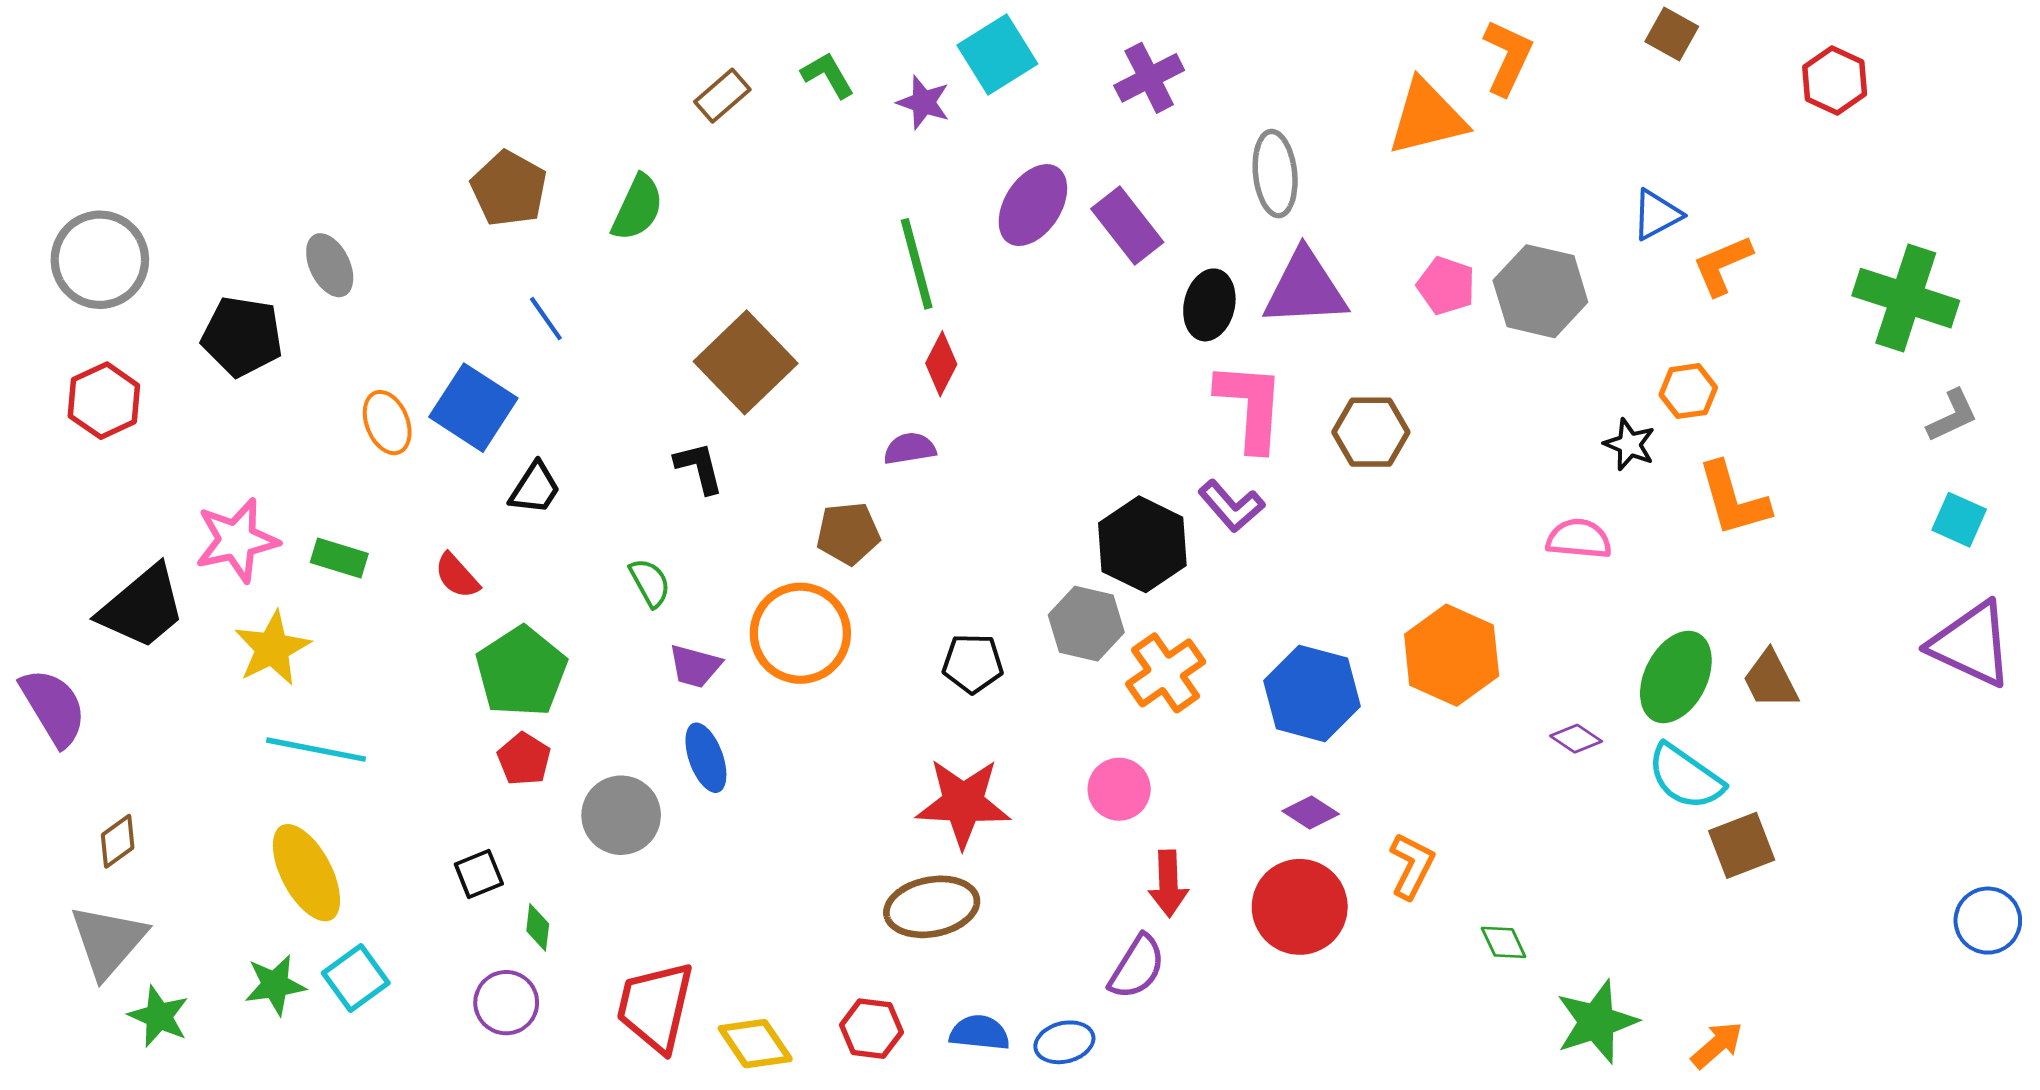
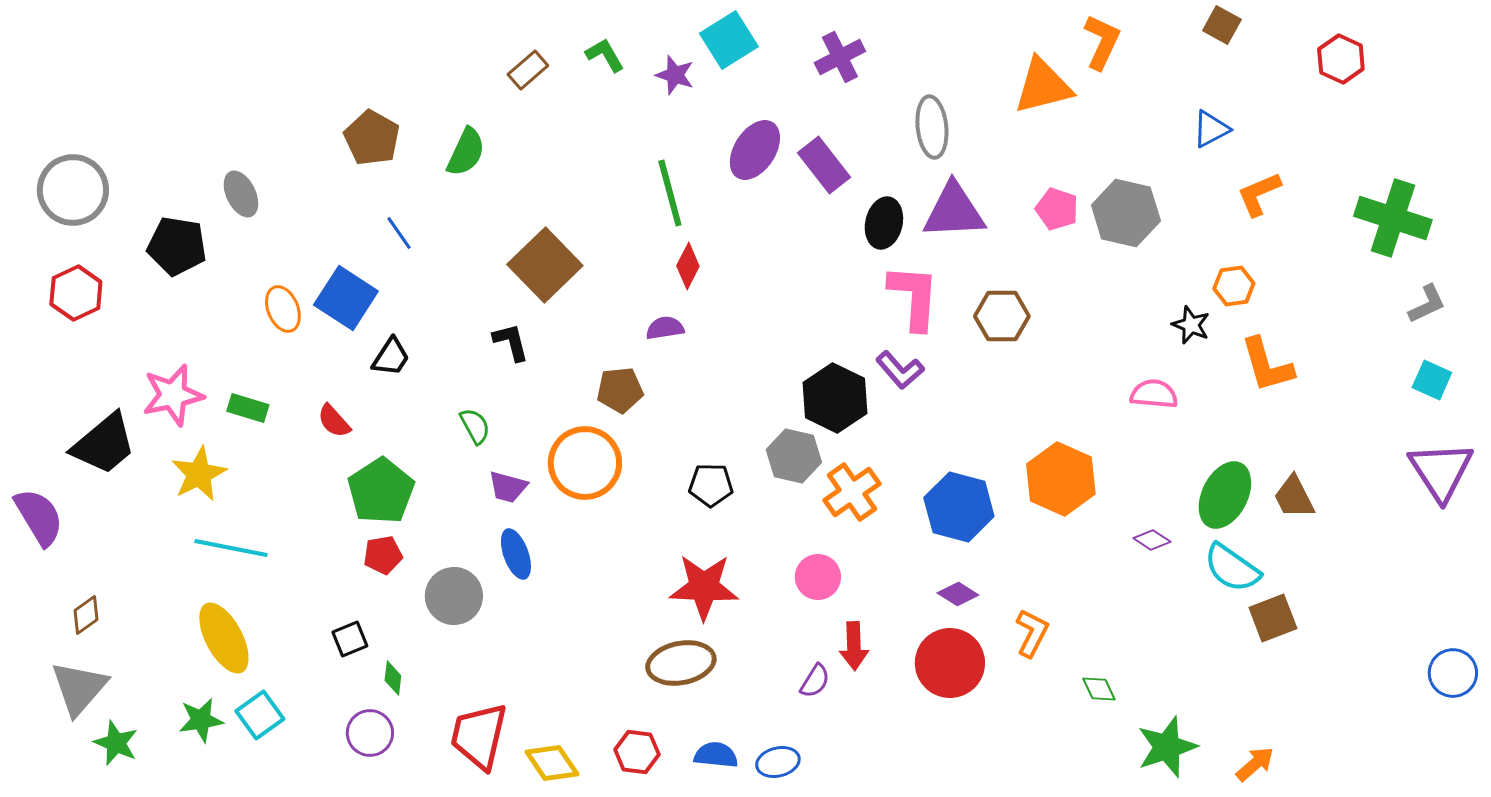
blue triangle: (1657, 215) -> (1211, 129), moved
purple triangle: (1971, 644) -> (1441, 471), turned 32
red pentagon: (524, 759) -> (383, 555), turned 30
purple semicircle: (1137, 967) -> (815, 681), moved, size x0.7

